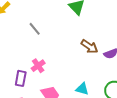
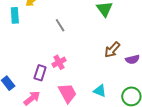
brown arrow: (89, 47) -> (112, 50), turned 90

